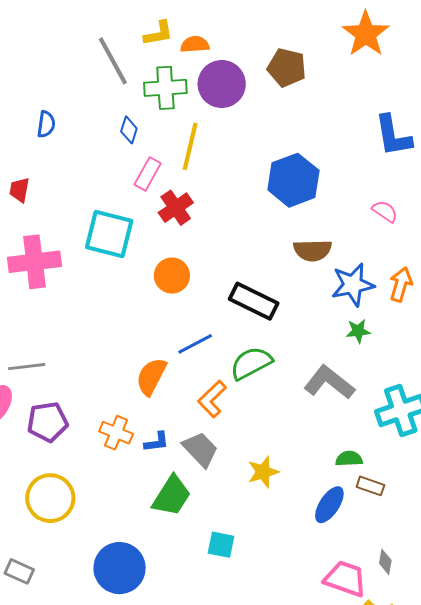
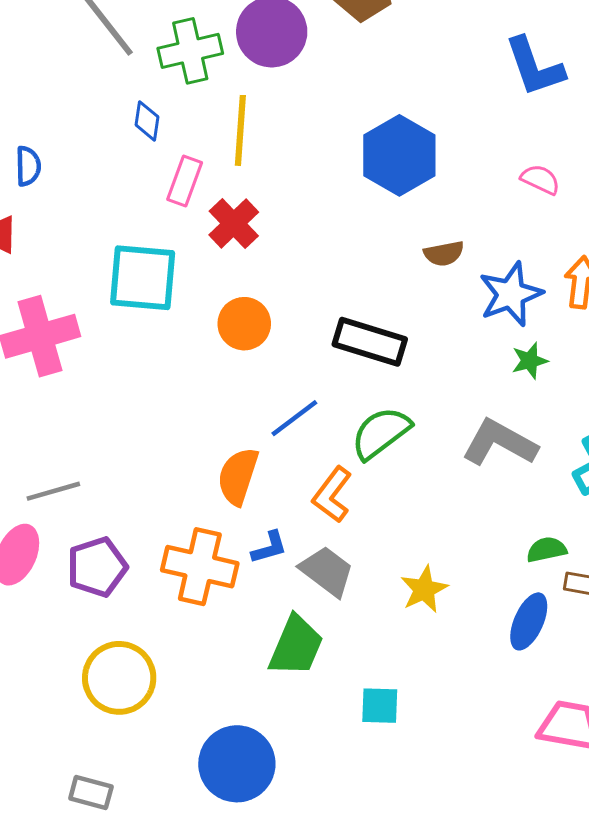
blue semicircle: (46, 124) -> (28, 166), moved
brown semicircle: (313, 250) -> (444, 254), size x0.7
orange cross: (116, 433) -> (200, 567), size x1.5
blue L-shape: (157, 442) -> (269, 547), moved

